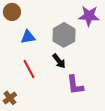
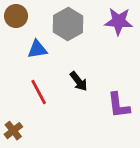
gray hexagon: (64, 35) -> (68, 24), moved
purple L-shape: (75, 85) -> (119, 105), moved

